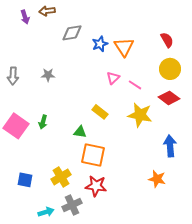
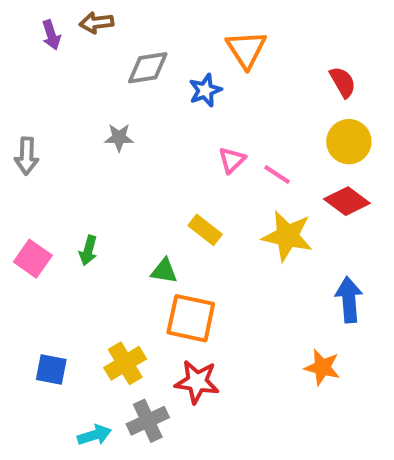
orange triangle: (124, 47) -> (246, 49), moved
gray star: (48, 75) -> (119, 138), moved
pink square: (16, 126) -> (33, 259), size x0.7

